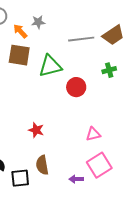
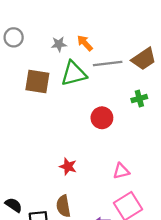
orange arrow: (20, 31) -> (85, 43), moved
green triangle: (50, 66) -> (74, 74), moved
red star: (36, 130) -> (68, 166), moved

